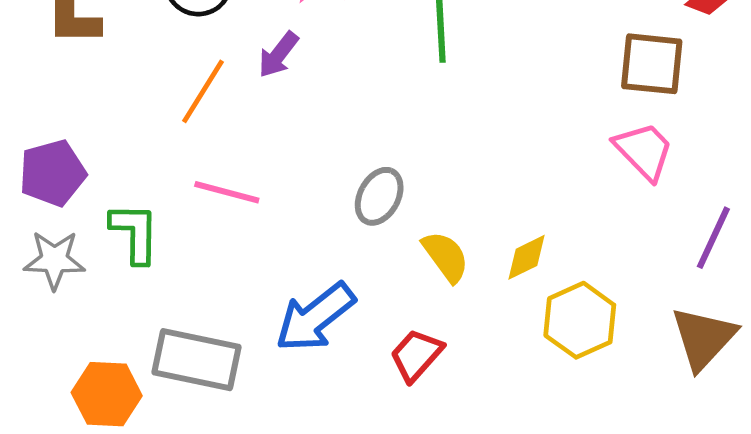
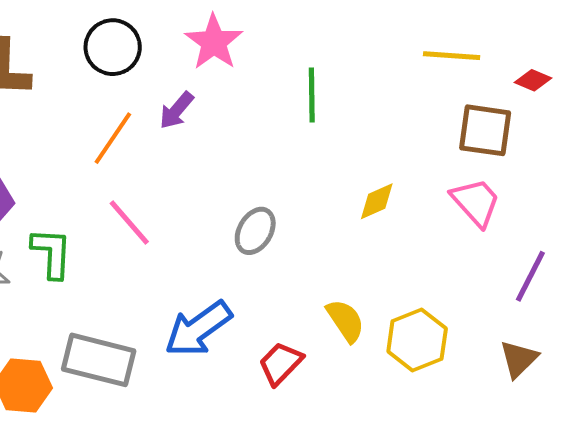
pink line: (227, 192) -> (129, 222), turned 32
yellow semicircle: (446, 257) -> (345, 321), moved
yellow diamond: (527, 257) -> (377, 201), moved
brown triangle: (703, 338) -> (519, 359), size x0.7

